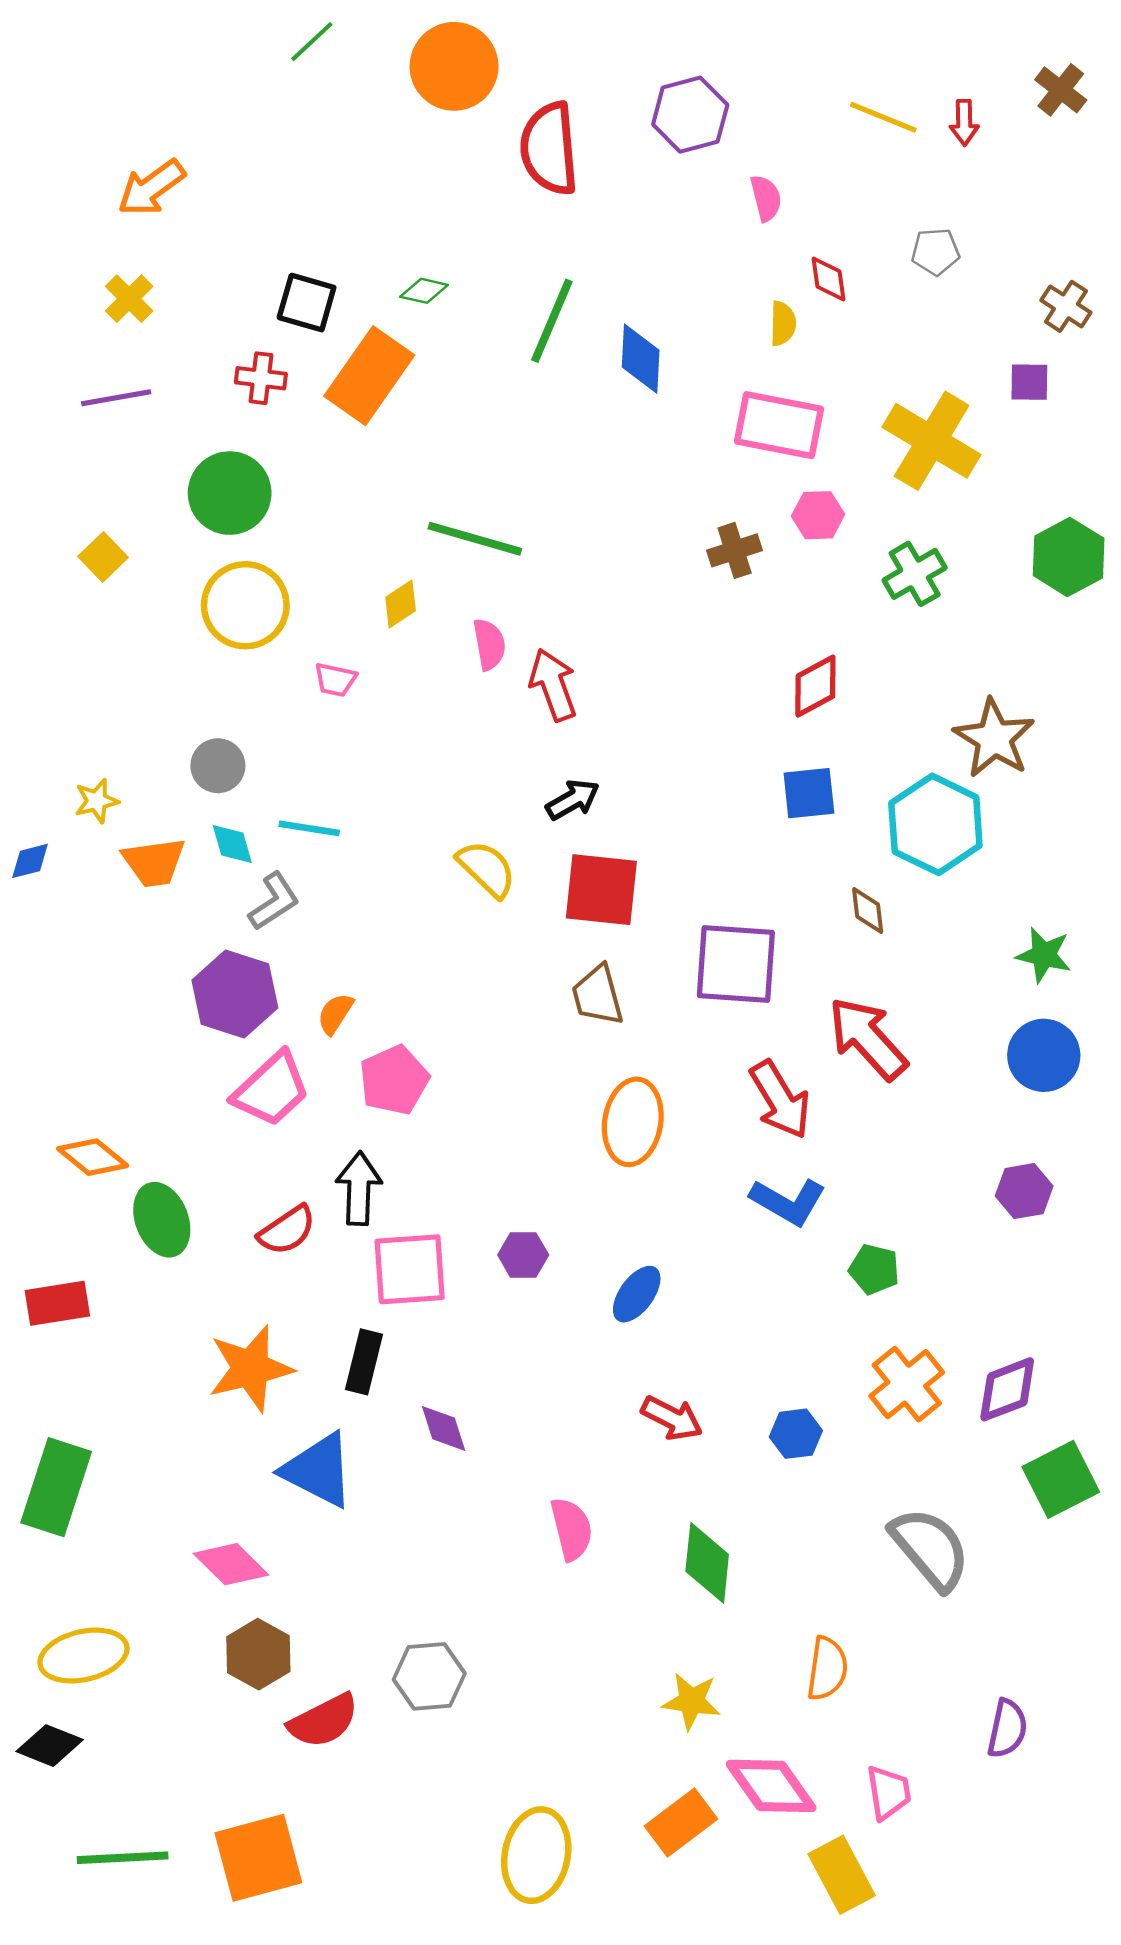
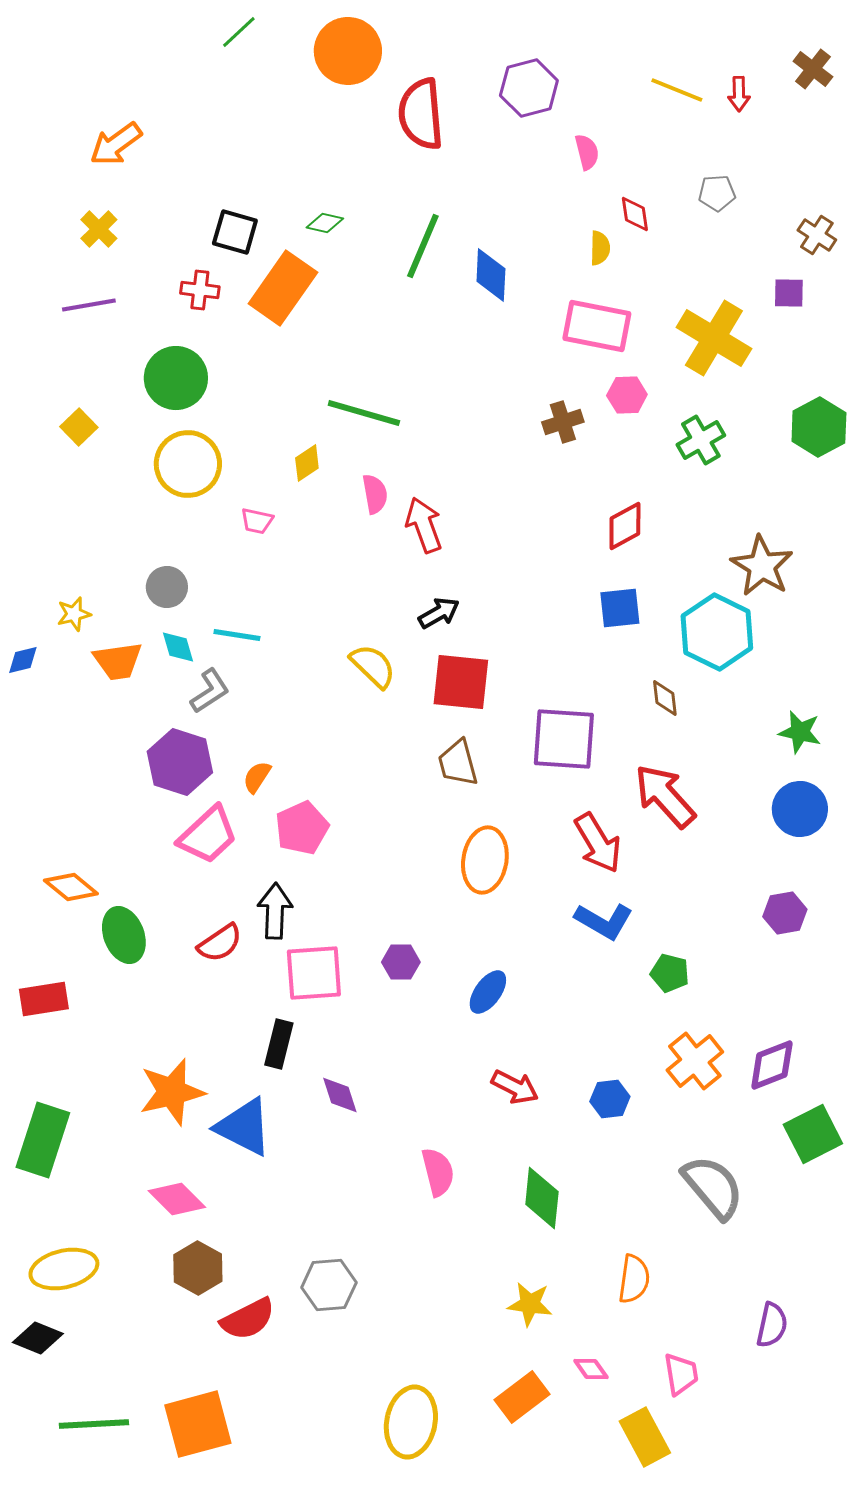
orange star: (251, 1368) -> (172, 1092), moved
pink diamond: (771, 1786) -> (591, 1369), size x0.5

